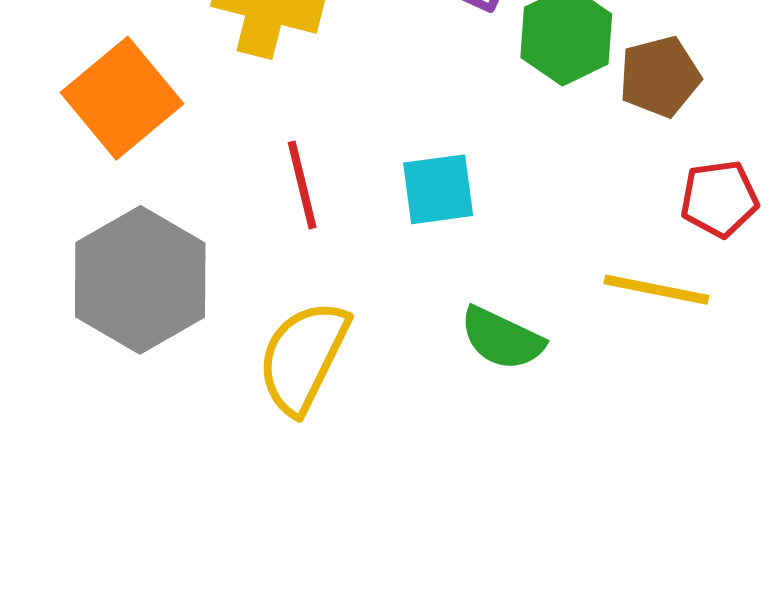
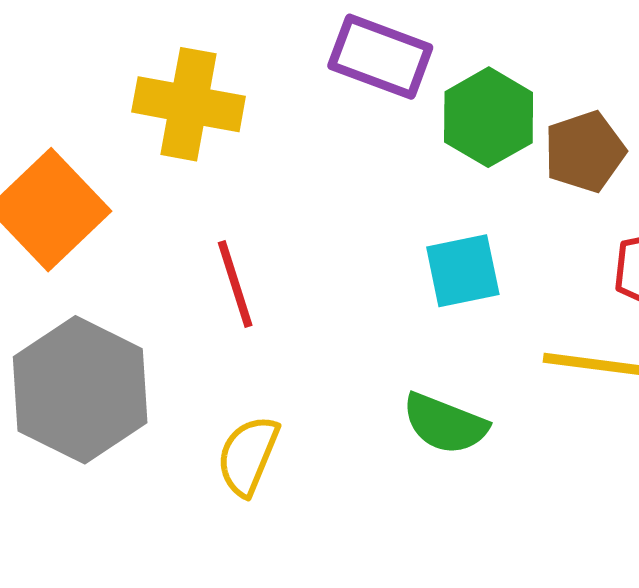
cyan square: (438, 189) -> (463, 271), moved
yellow semicircle: (303, 357) -> (248, 456), size x0.7

